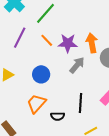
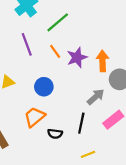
purple line: (20, 38) -> (27, 44), turned -55
purple star: (68, 43) -> (77, 57), turned -30
gray arrow: (77, 65) -> (96, 97), moved

